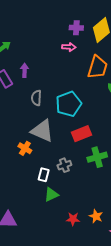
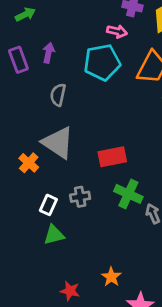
cyan pentagon: (69, 104) -> (102, 62), moved
green cross: (97, 157) -> (128, 194), turned 30
red star: (73, 219) -> (70, 291), moved

